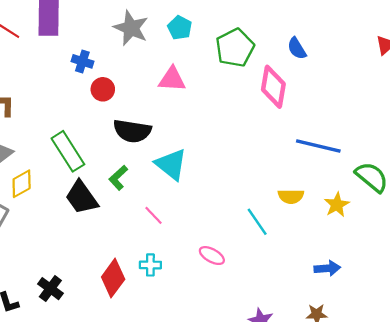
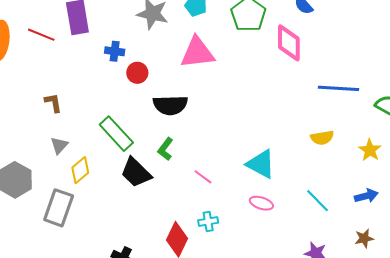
pink triangle: (172, 79) -> (197, 53), size x1.4
cyan triangle: (171, 164) -> (261, 164), moved
yellow star: (337, 205) -> (370, 150), moved
cyan line: (257, 222) -> (317, 201), moved

